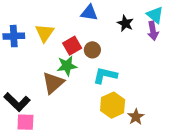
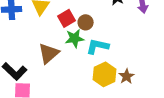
green star: (67, 66) -> (75, 38), moved
brown star: (136, 117) -> (127, 76), moved

